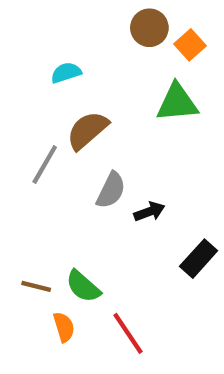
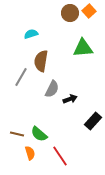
orange square: (190, 45) -> (89, 11), moved
brown semicircle: (87, 130) -> (41, 61), turned -40

